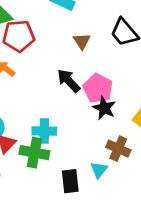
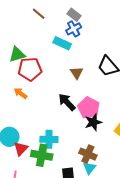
black star: (104, 108) -> (93, 122), turned 30
brown cross: (118, 149) -> (88, 154), moved

